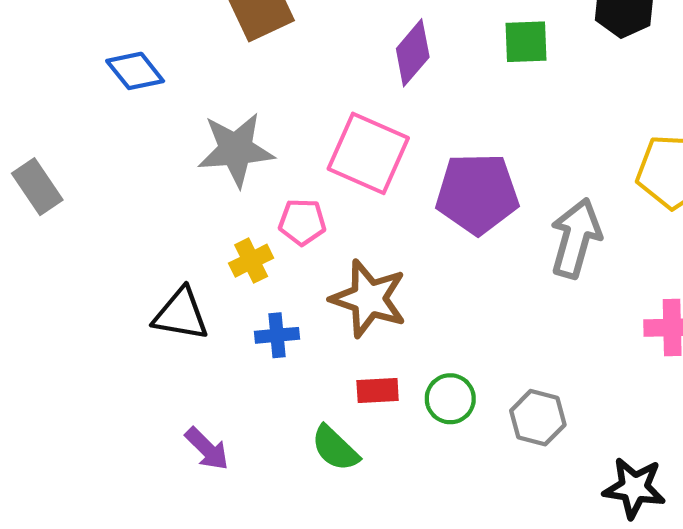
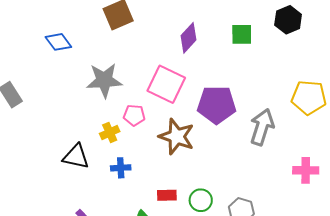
brown star: (369, 299) -> (177, 137), moved

